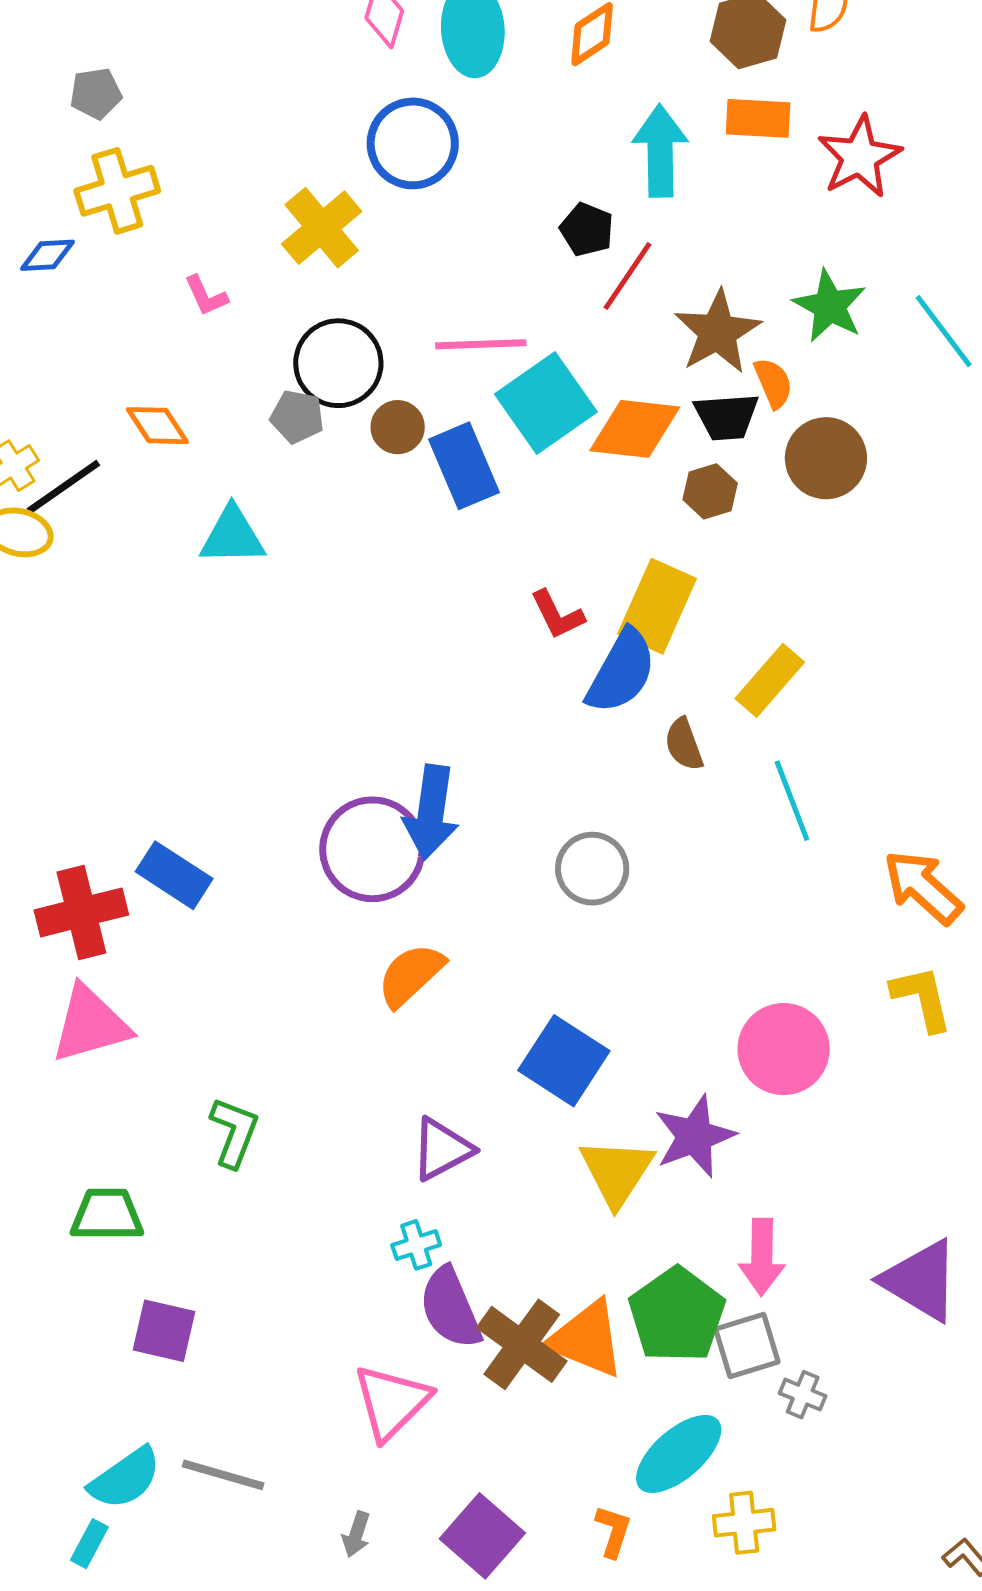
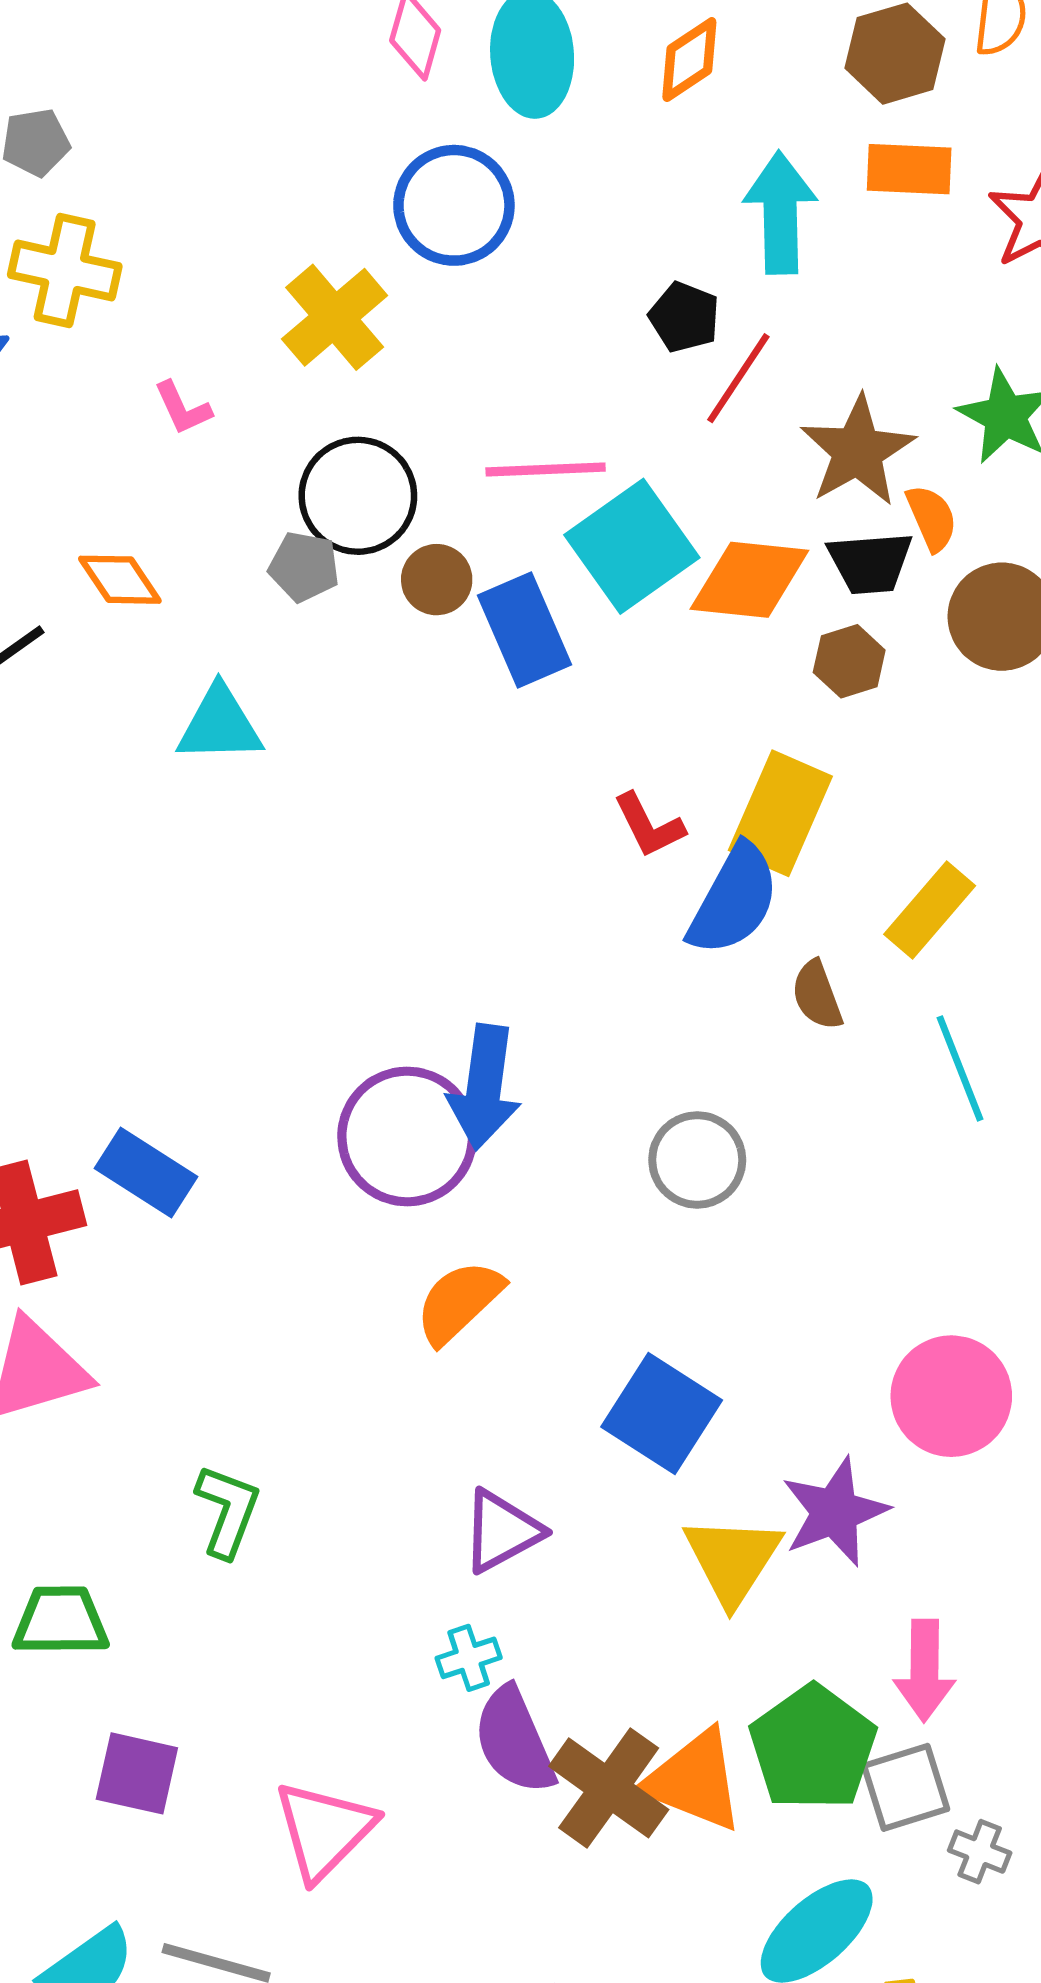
yellow cross: (117, 191) -> (65, 270), turned 30
pink triangle: (392, 1402) -> (324, 1830), moved

